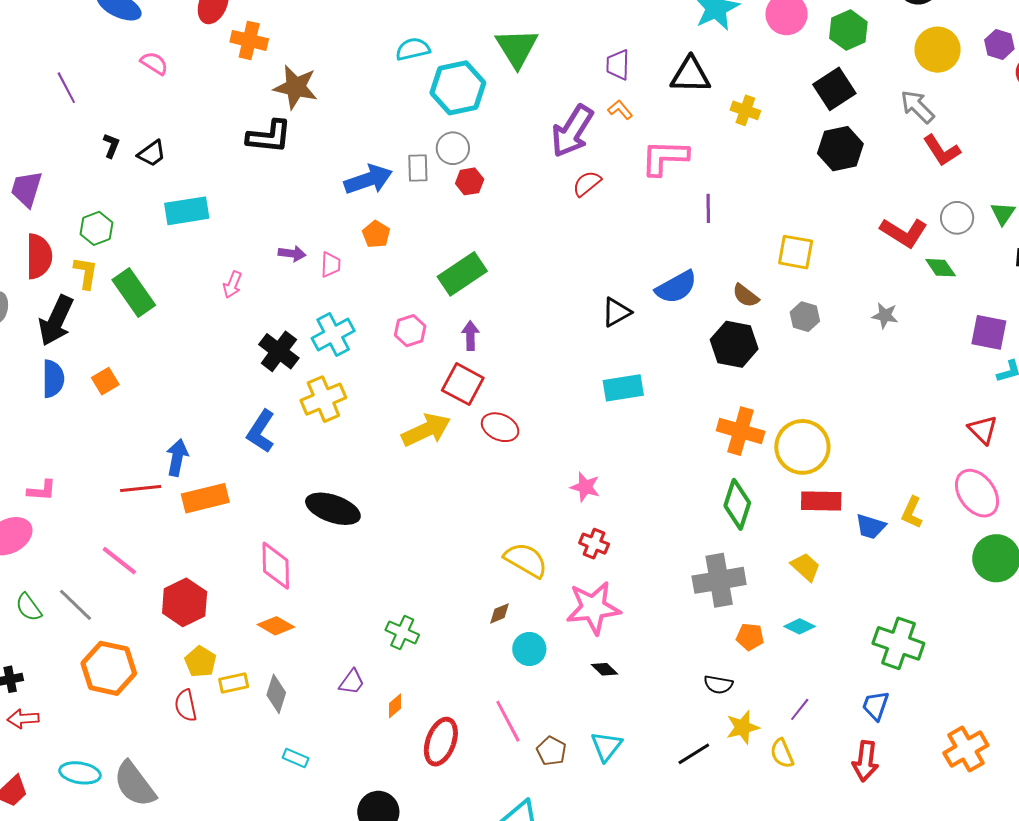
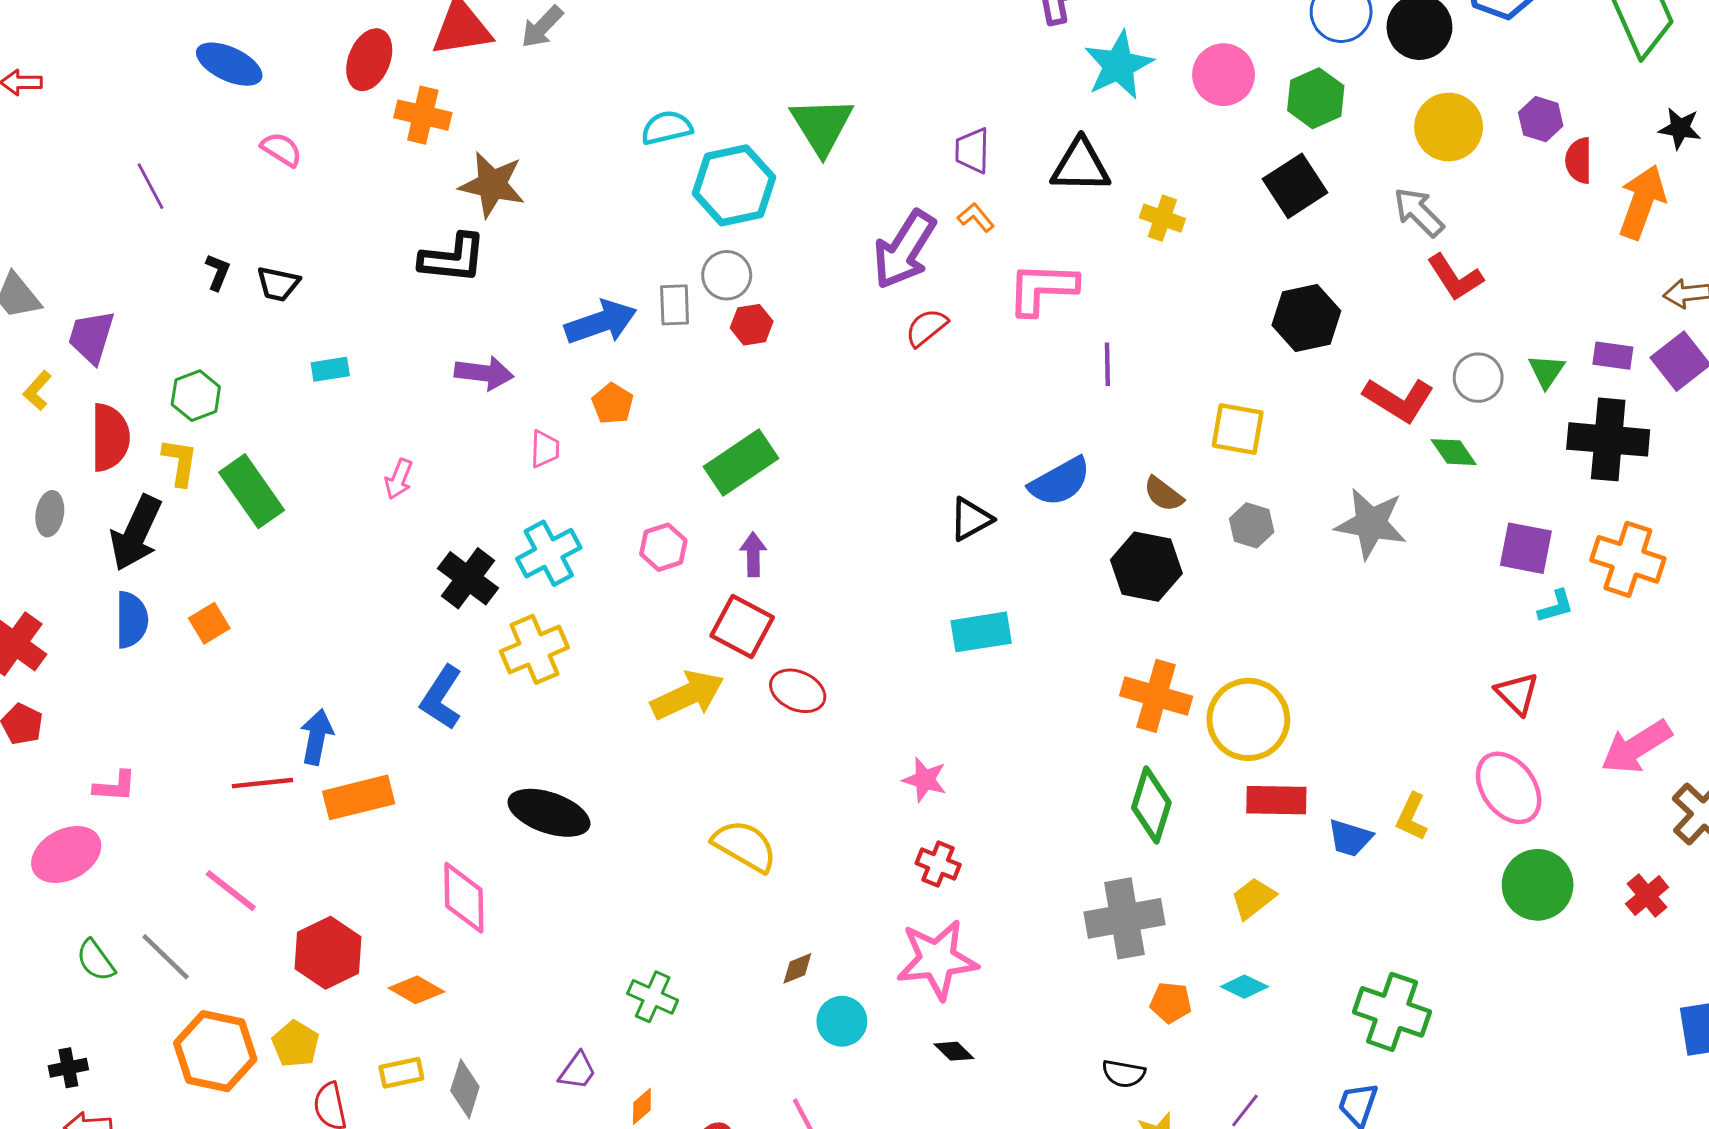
black hexagon: (840, 149) -> (1306, 318), moved
black trapezoid: (152, 153) -> (278, 284), turned 48
cyan rectangle: (187, 211) -> (330, 369), size x0.6
purple arrow: (292, 254) -> (484, 373), moved, size x1.4
gray star: (885, 316) -> (1371, 524), size x1.8
yellow semicircle: (526, 560) -> (745, 846), moved
yellow trapezoid: (806, 567) -> (1253, 898), turned -80
orange diamond: (276, 626) -> (416, 990), moved
yellow pentagon: (201, 662) -> (295, 1044), moved

